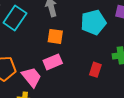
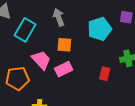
pink trapezoid: (32, 77) -> (41, 60), moved

